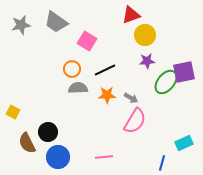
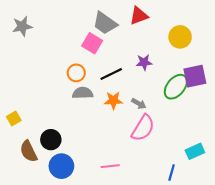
gray trapezoid: (56, 22) -> (105, 23), moved
yellow circle: (145, 35) -> (180, 37), moved
purple star: (147, 61) -> (144, 62), moved
yellow square: (13, 112) -> (14, 118), turned 32

